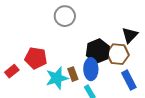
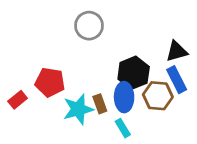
black triangle: (130, 35) -> (177, 51), turned 30
brown hexagon: (118, 54) -> (158, 96), moved
blue rectangle: (129, 80) -> (177, 80), moved

